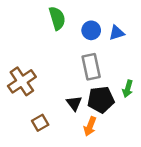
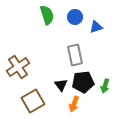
blue circle: (91, 30) -> (75, 17), moved
green arrow: (128, 89) -> (105, 86), moved
brown square: (40, 123) -> (33, 101), size x1.6

